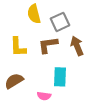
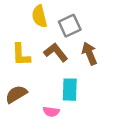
brown L-shape: (48, 45) -> (56, 52), turned 60

